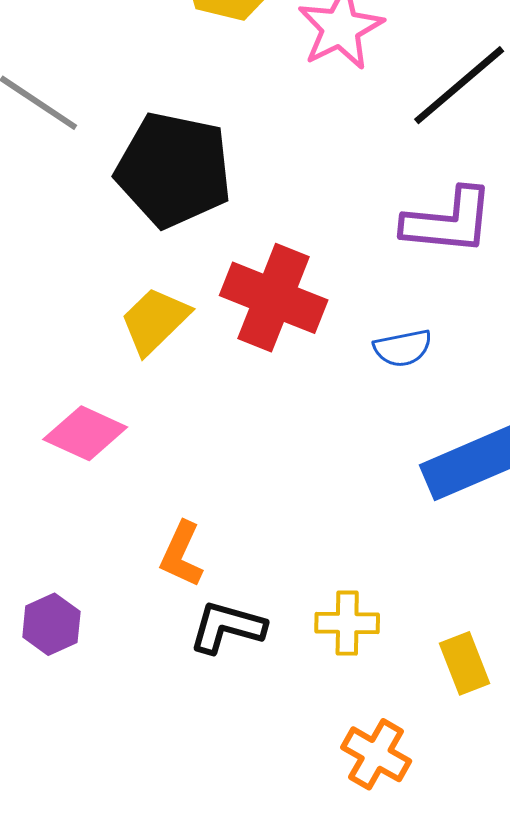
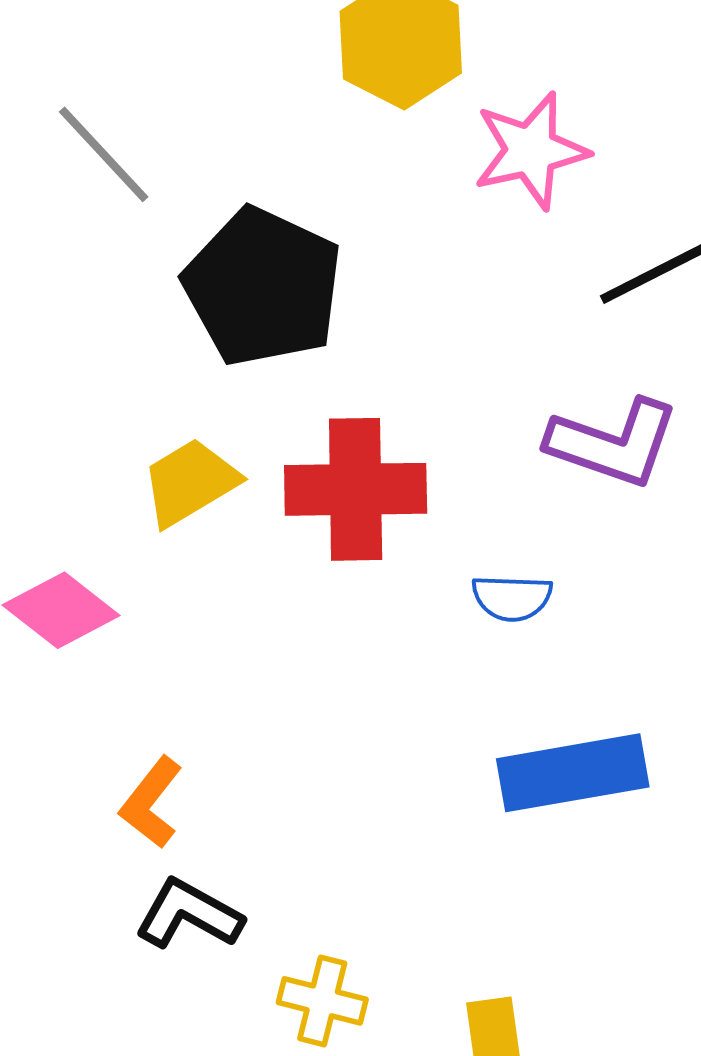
red cross: (274, 298) -> (356, 489), turned -36
yellow cross: (347, 623) -> (322, 1001), moved

